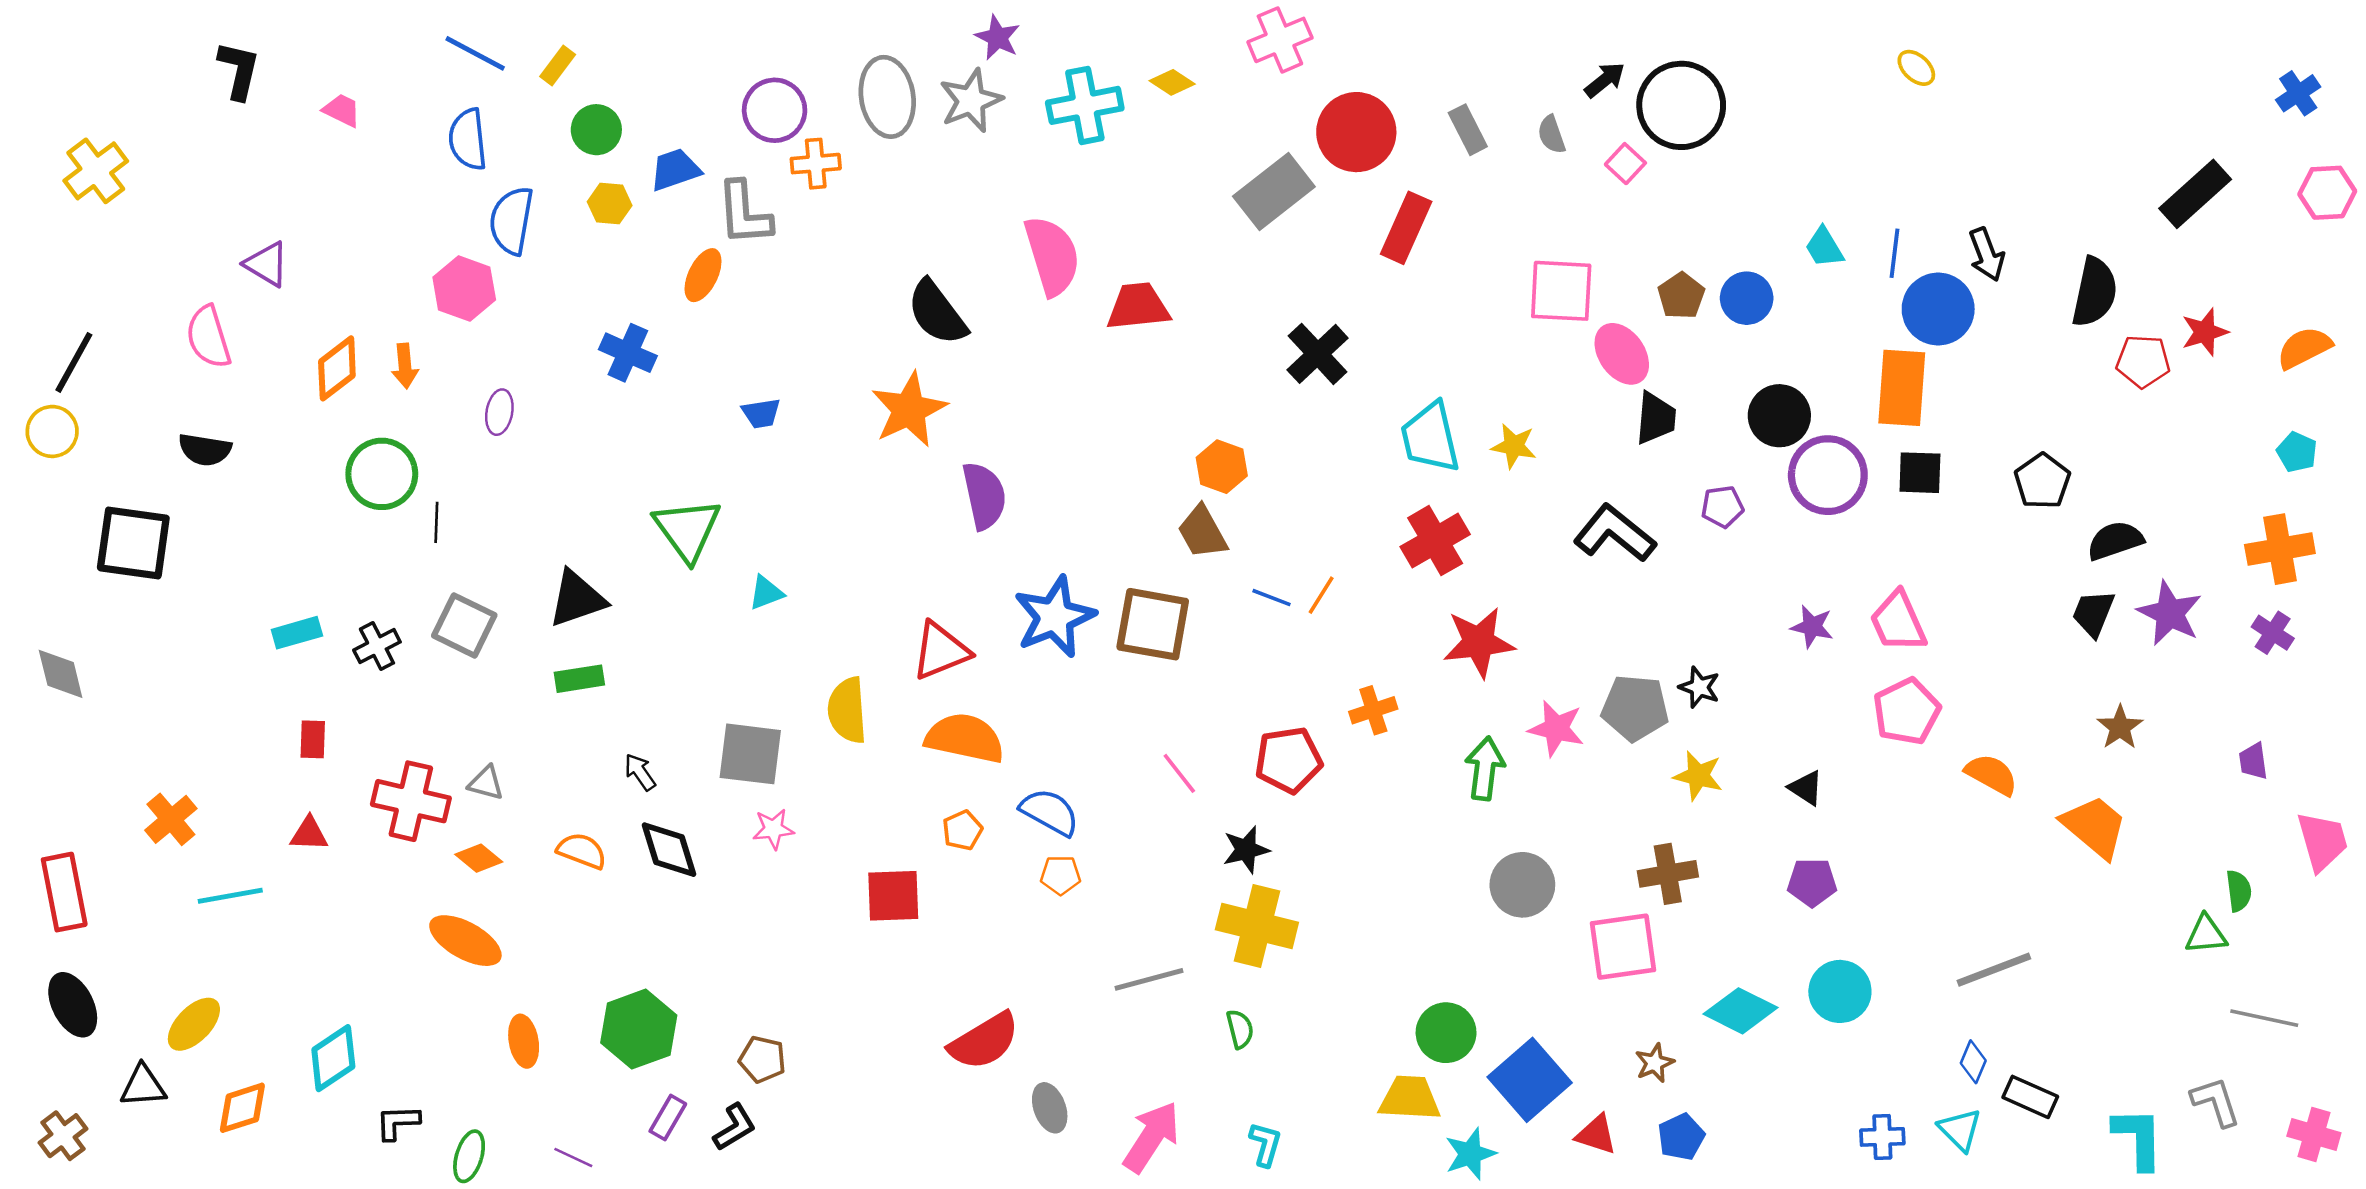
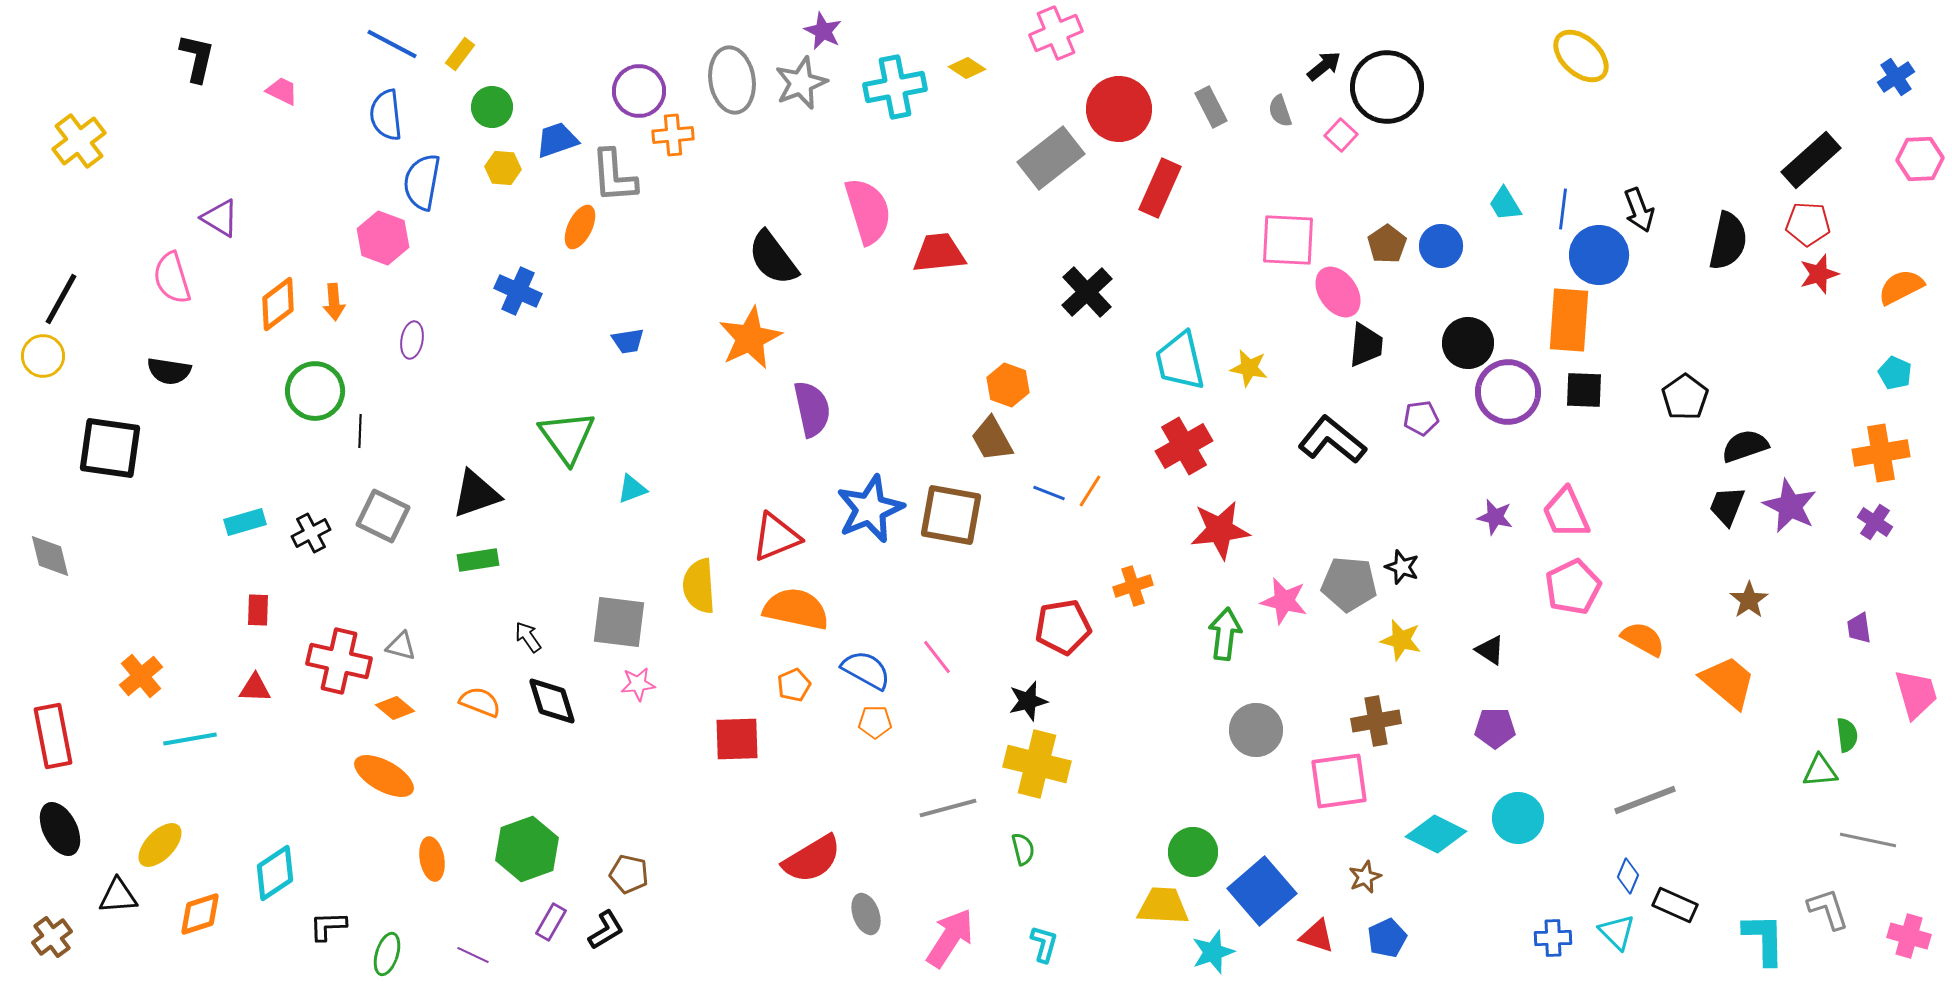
yellow ellipse: (1916, 68) -> (1581, 56), size x1.8
red pentagon: (2143, 361) -> (1808, 224), moved
pink line: (1179, 773) -> (937, 657), moved

